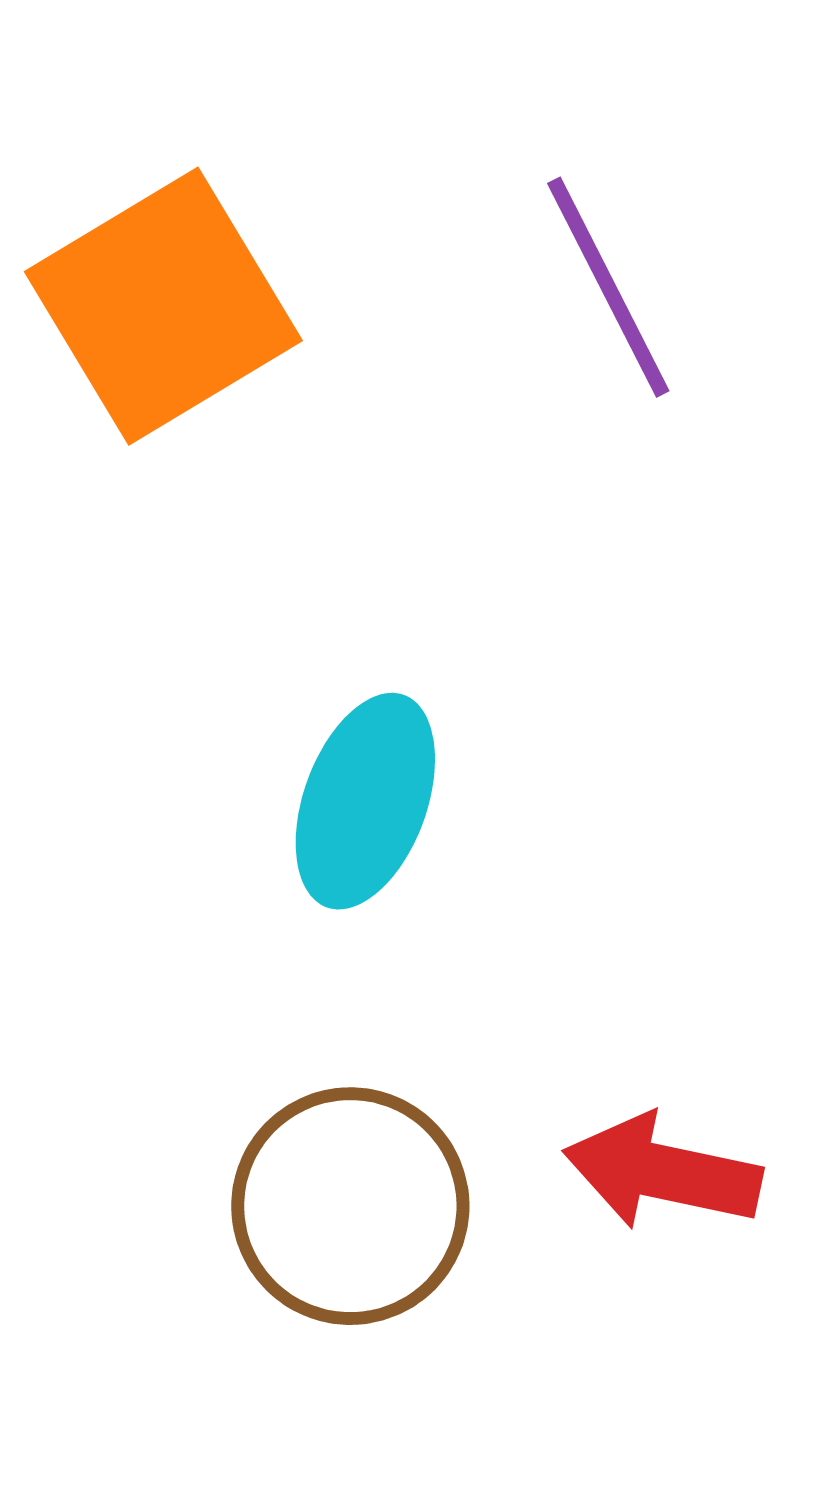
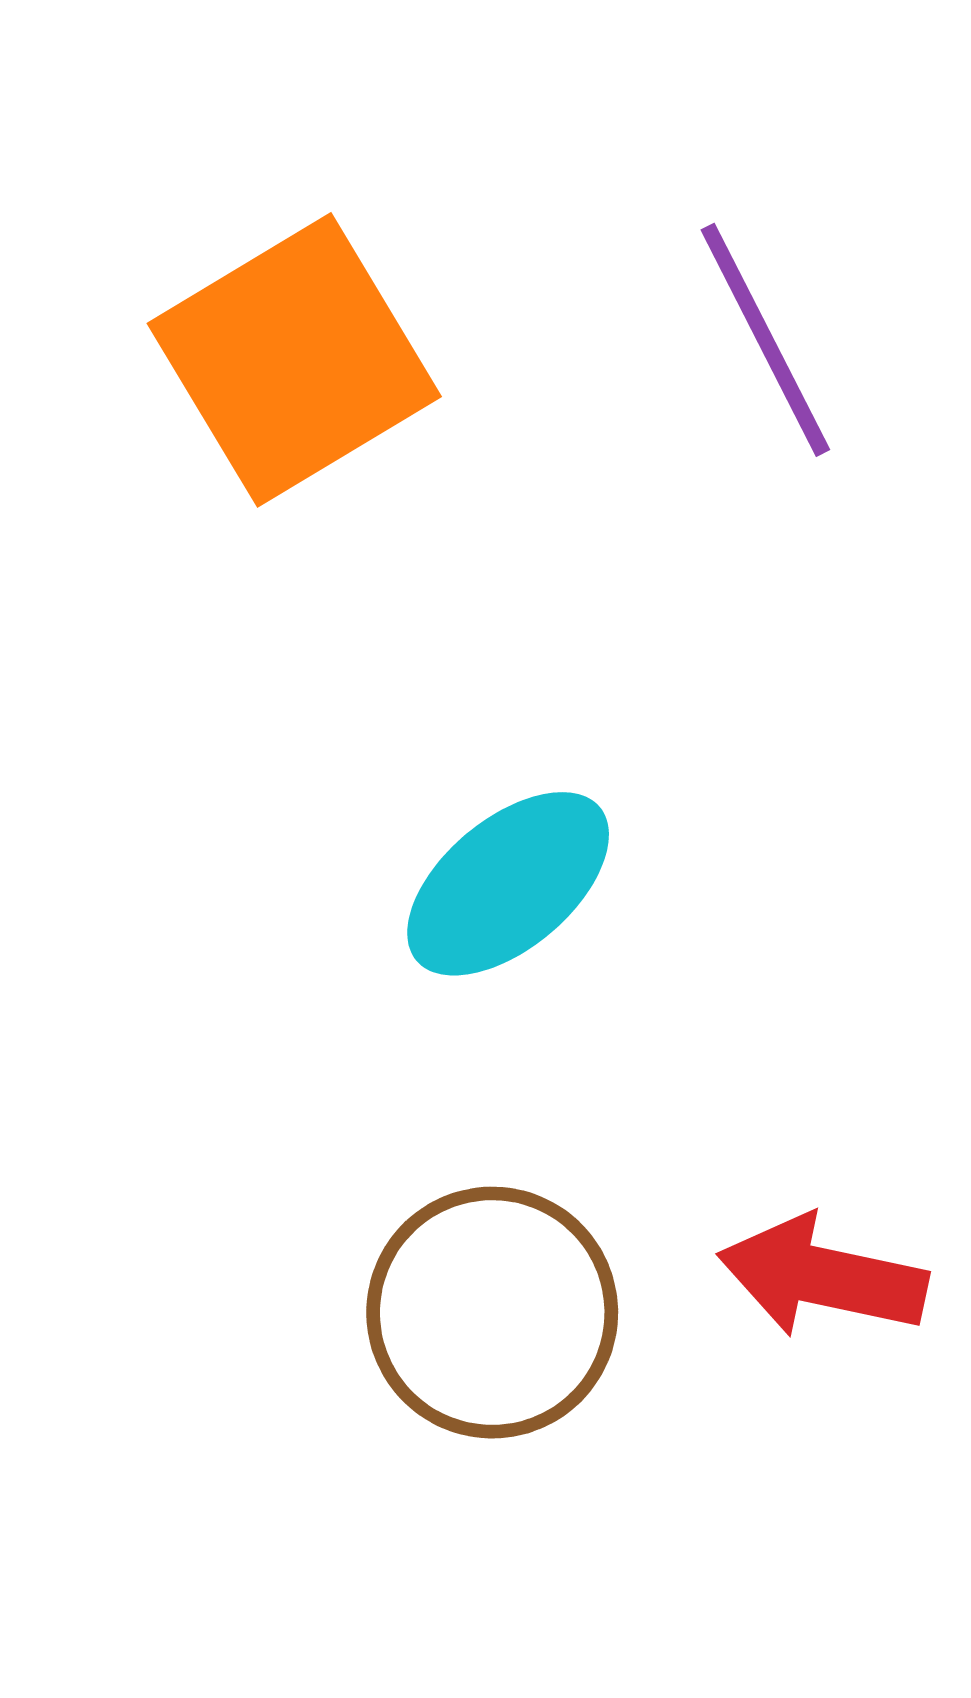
cyan ellipse: (365, 801) -> (508, 884), turned 30

